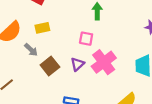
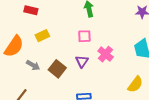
gray arrow: (31, 50) -> (33, 65), moved
pink cross: (104, 62) -> (106, 54), size x0.7

